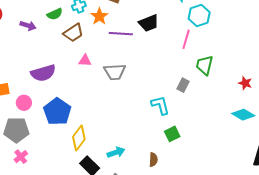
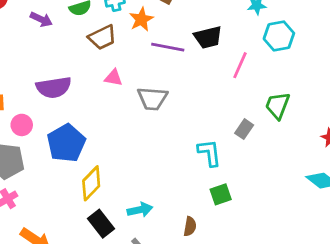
pink line: (186, 39) -> (240, 65), moved

